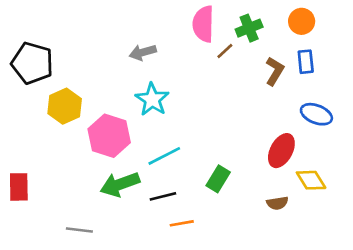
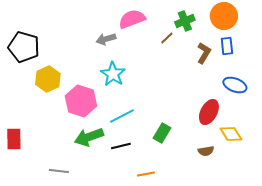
orange circle: (302, 21) -> (224, 16), size x1.4
pink semicircle: (203, 24) -> (132, 19), moved, turned 68
orange line: (182, 223) -> (146, 174), moved

